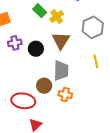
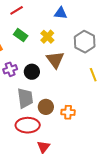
green rectangle: (40, 11) -> (21, 35), moved
gray trapezoid: (61, 71) -> (25, 98), moved

